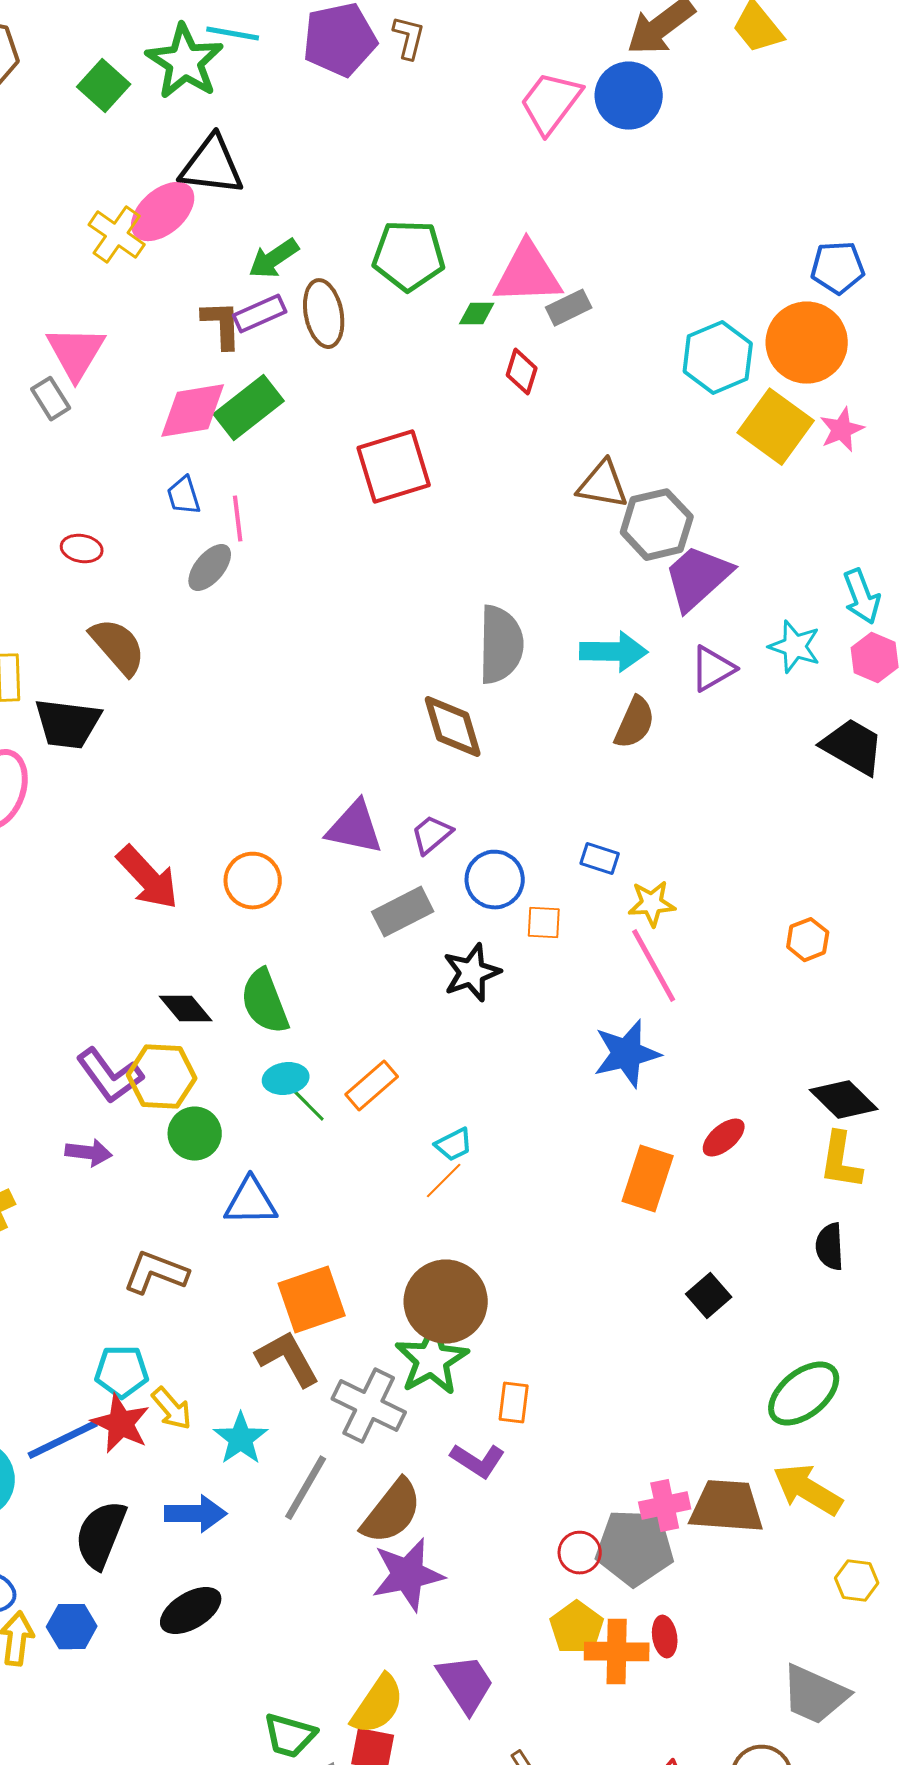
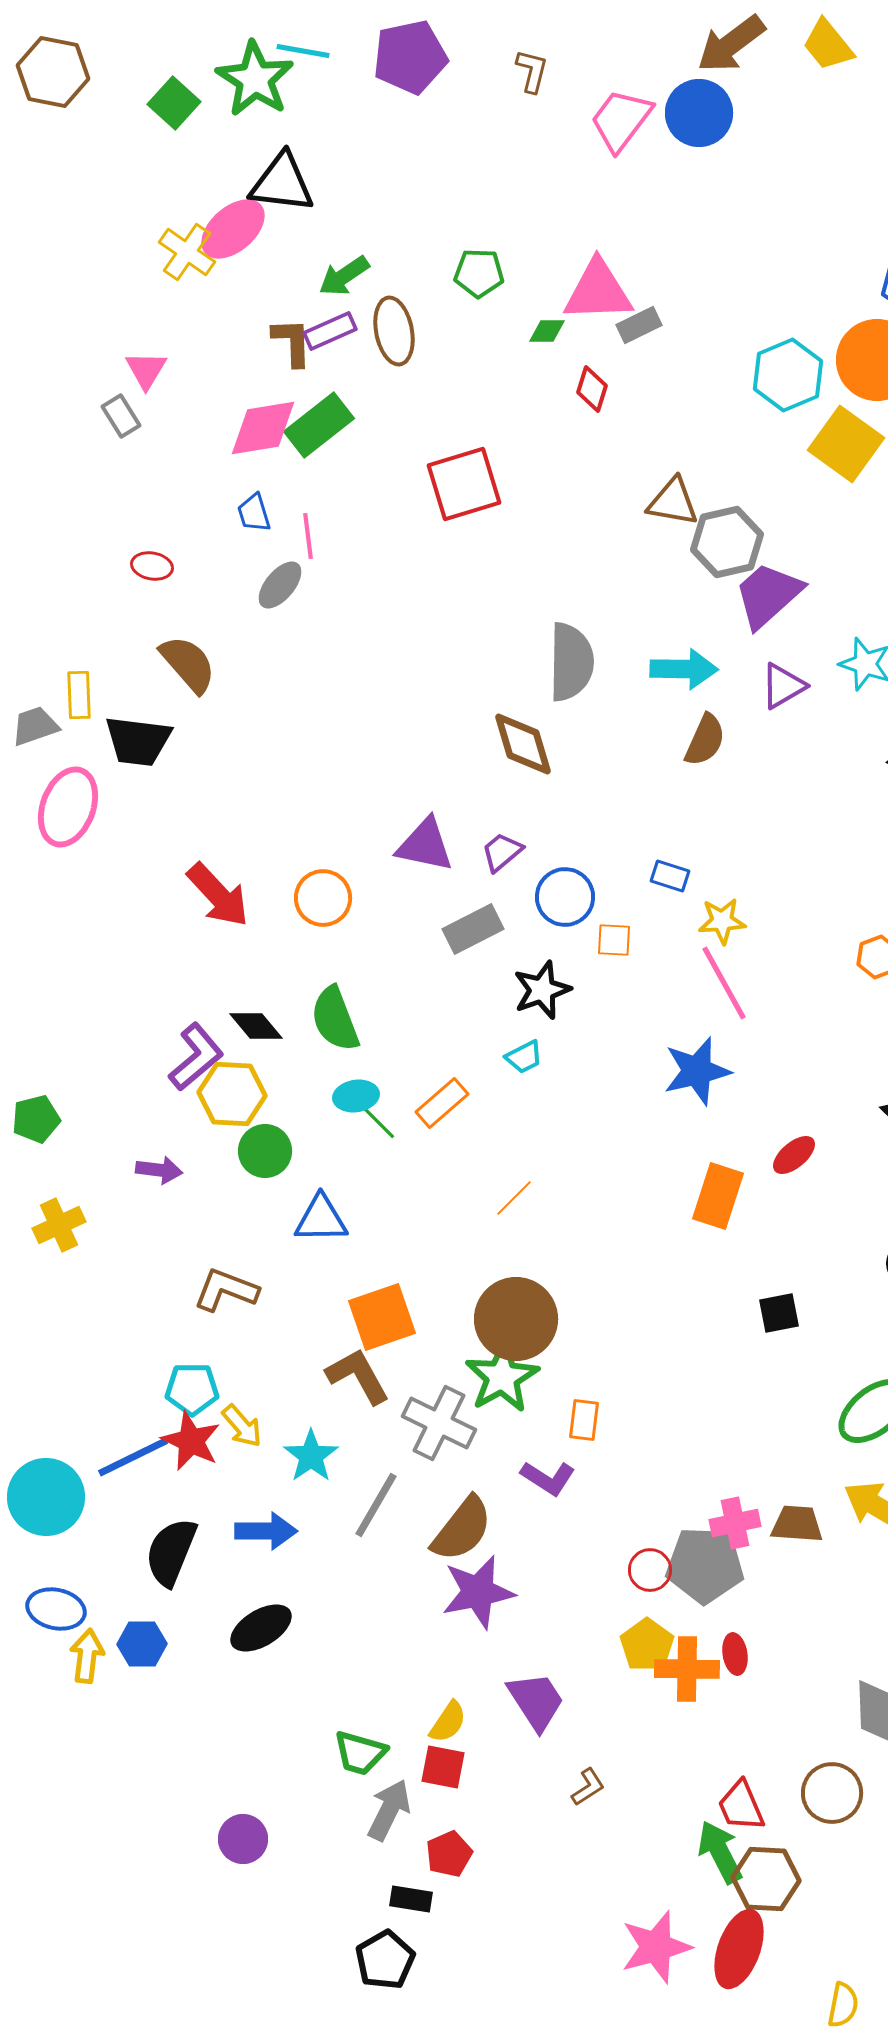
brown L-shape: (409, 38) -> (532, 71), moved
green pentagon: (409, 256) -> (479, 273), size x0.7
pink triangle: (76, 353) -> (146, 370), size x0.7
purple L-shape: (110, 1076) -> (196, 1057), moved, turned -94
cyan trapezoid: (454, 1145) -> (524, 1057), moved
black square: (709, 1296) -> (779, 1313), turned 30
brown trapezoid: (727, 1507) -> (797, 1524), size x0.7
yellow semicircle: (378, 1705) -> (448, 1722), size x0.7

